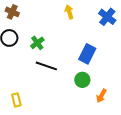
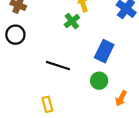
green cross: (37, 43) -> (72, 21), moved
yellow rectangle: (16, 100) -> (47, 104), moved

